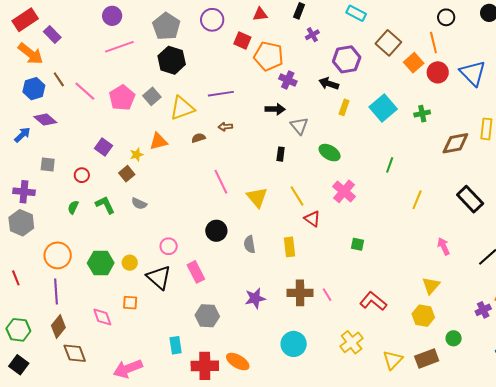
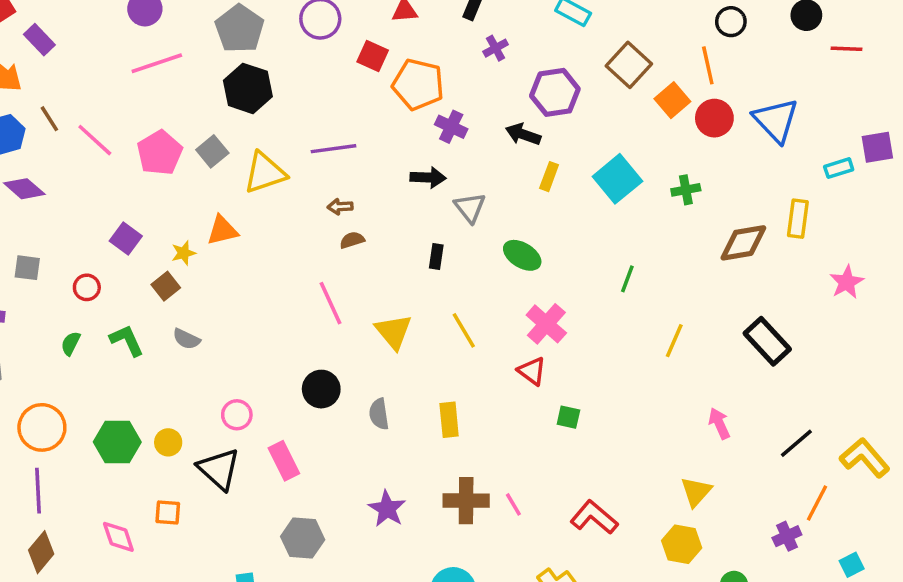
brown semicircle: (198, 138) -> (352, 240), moved
red triangle: (312, 219) -> (532, 371), moved
purple star: (255, 298) -> (387, 509), turned -30

